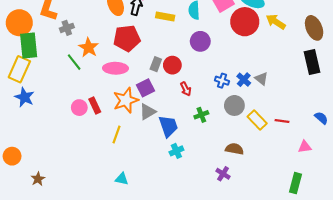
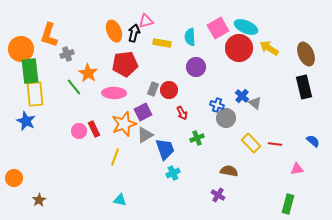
yellow rectangle: (19, 69) -> (35, 94), moved, turned -30
blue cross: (244, 80) -> (242, 96), moved
gray circle: (234, 105) -> (226, 118), moved

